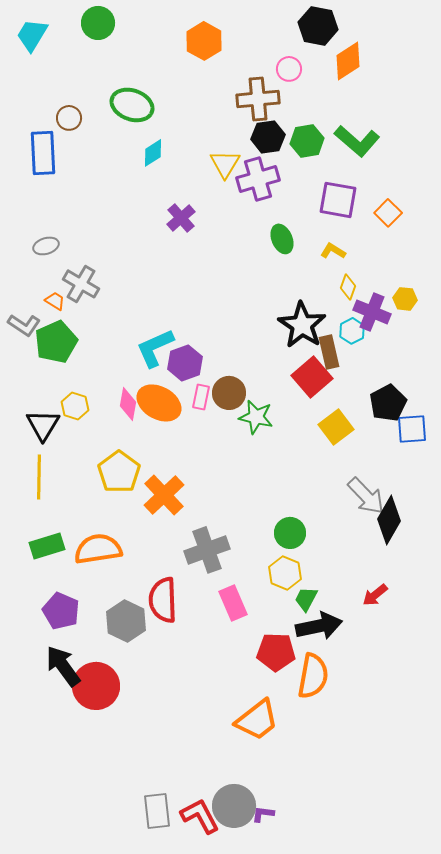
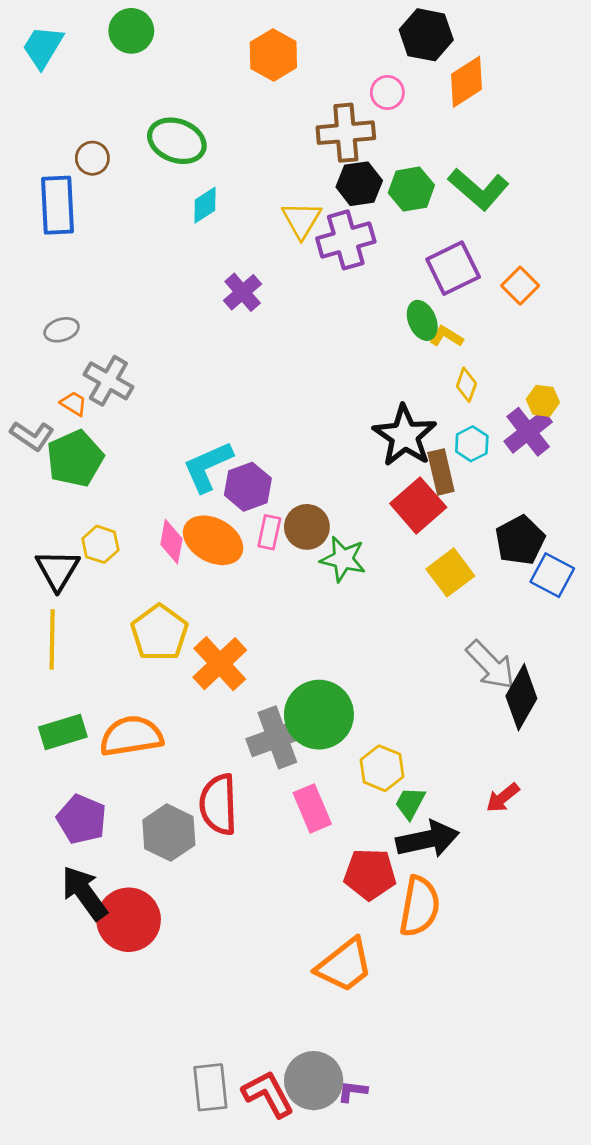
purple square: (338, 200) -> (453, 268), turned -36
green ellipse: (282, 239) -> (422, 320), moved
purple cross: (372, 312) -> (528, 432), moved, turned 30
blue square: (412, 429) -> (552, 575), turned 32
green circle: (290, 533) -> (319, 715), moved, size x1.6

